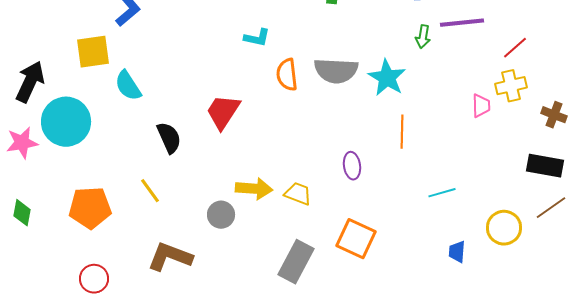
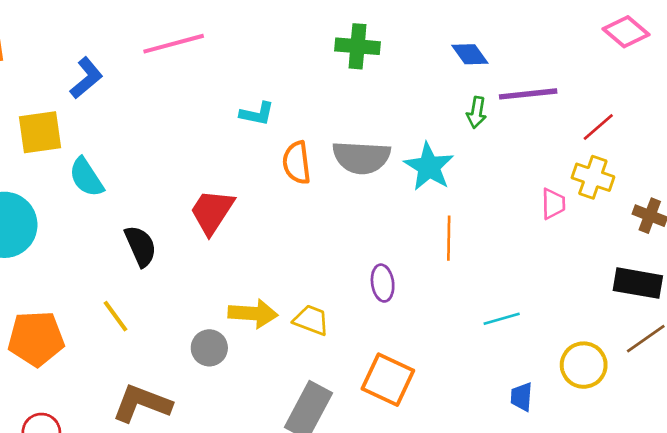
yellow cross: (511, 86) -> (593, 177), turned 32

